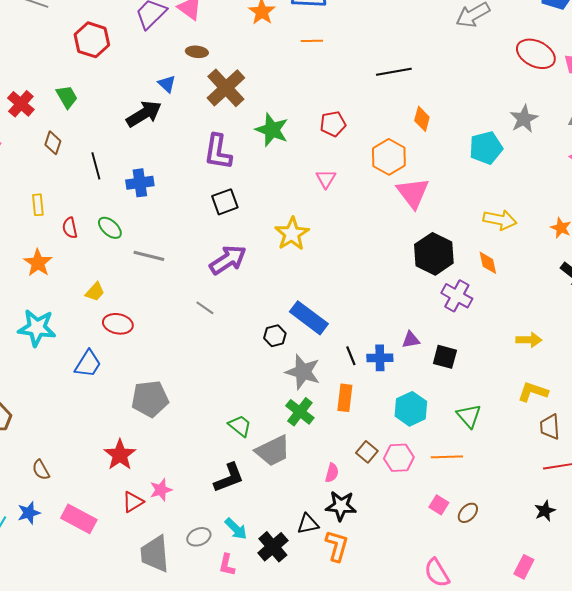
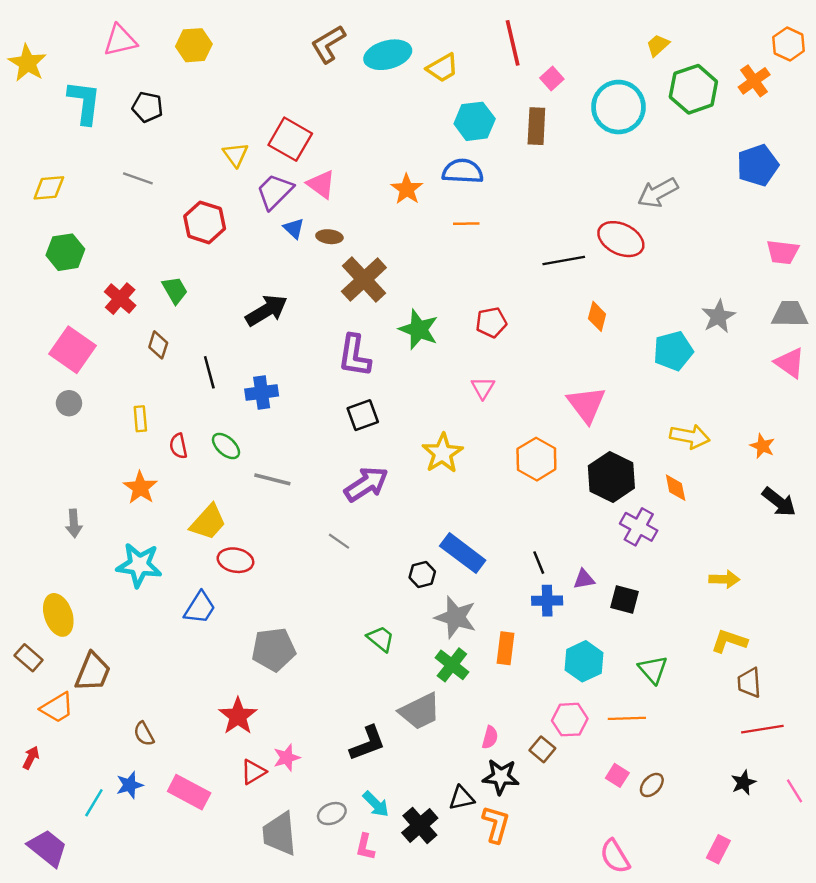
red ellipse: (536, 54) -> (621, 239), moved
blue triangle: (167, 84) -> (294, 228), moved
orange hexagon: (389, 157) -> (536, 459), moved
yellow trapezoid: (95, 292) -> (208, 522), size x1.6
black line: (351, 356) -> (539, 563), moved
green trapezoid: (240, 426) -> (381, 639), moved
brown square: (367, 452) -> (542, 749), moved

